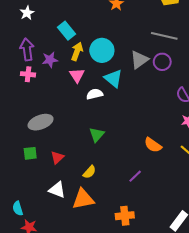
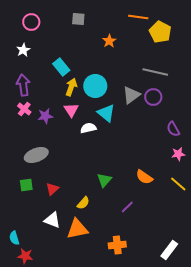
purple star: (50, 60) -> (45, 116), moved
pink cross: (28, 74) -> (24, 109), turned 32
green triangle: (97, 135) -> (104, 180), moved

